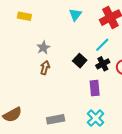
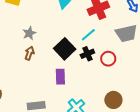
black square: (80, 61) -> (65, 49), size x1.5
purple rectangle: (95, 88) -> (60, 77), moved

